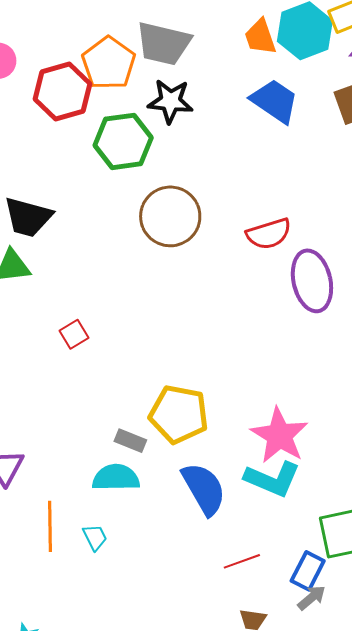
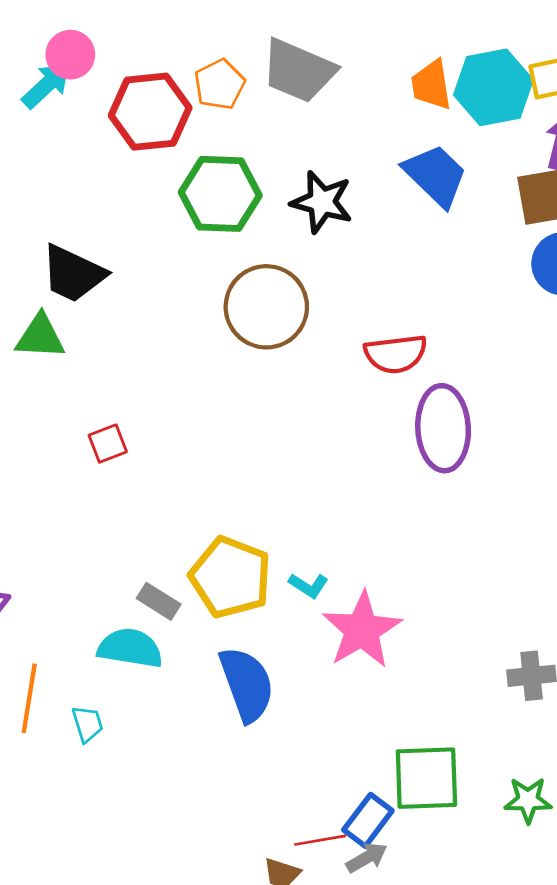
orange pentagon: (109, 63) -> (219, 84), size x0.7
black star: (170, 101) -> (322, 202), moved
cyan L-shape: (272, 479) -> (309, 585), moved, size x0.5
red line: (242, 561) -> (320, 840), moved

